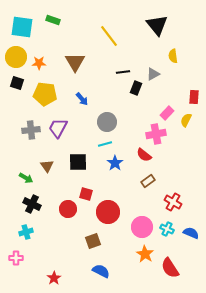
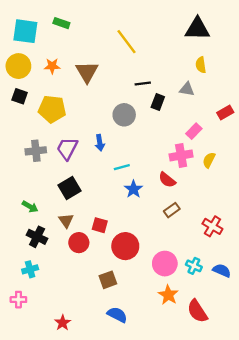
black triangle: (157, 25) -> (197, 29), moved, turned -50
orange star: (39, 63) -> (52, 66), moved
gray triangle: (153, 74) -> (187, 89), moved, turned 40
red rectangle: (194, 97) -> (225, 112), turned 56
blue arrow: (82, 99) -> (100, 143), moved, turned 32
yellow semicircle: (186, 120) -> (209, 160), moved
gray circle: (107, 122) -> (124, 115), moved
black square: (78, 162) -> (70, 188), moved, turned -30
brown triangle: (47, 166) -> (66, 221), moved
red cross: (173, 202) -> (212, 226), moved

